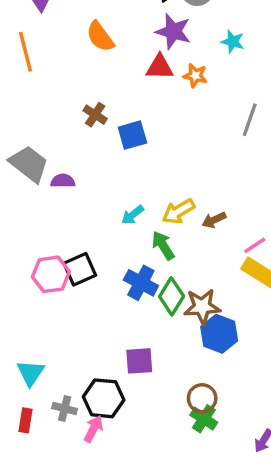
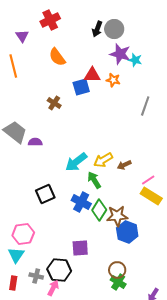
purple star: (173, 31) -> (120, 54), moved
blue square: (132, 135) -> (81, 87), moved
cyan arrow: (132, 215) -> (76, 162), size x1.6
pink hexagon: (51, 274) -> (23, 234), moved

